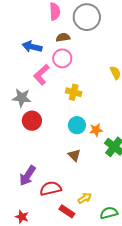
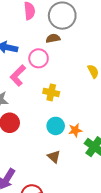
brown semicircle: (63, 37) -> (53, 38), moved

